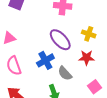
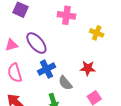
yellow cross: (89, 34) -> (97, 33), moved
purple ellipse: (60, 40) -> (36, 43), moved

